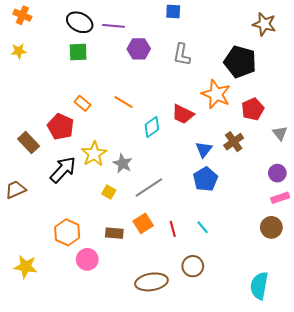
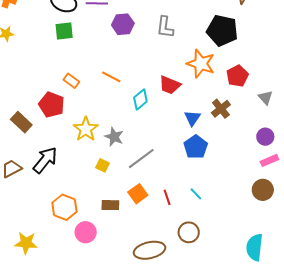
black arrow: (63, 170) -> (45, 160), moved

